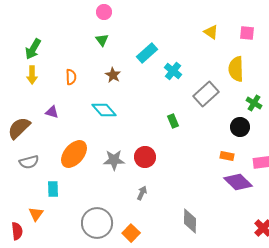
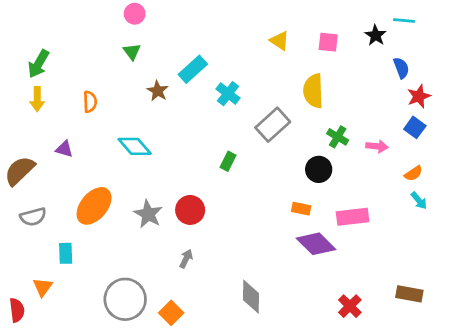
brown star: (113, 75) -> (158, 91), moved
green rectangle: (173, 121) -> (228, 161), turned 48
gray star: (114, 160) -> (148, 214), turned 30

